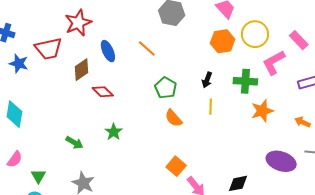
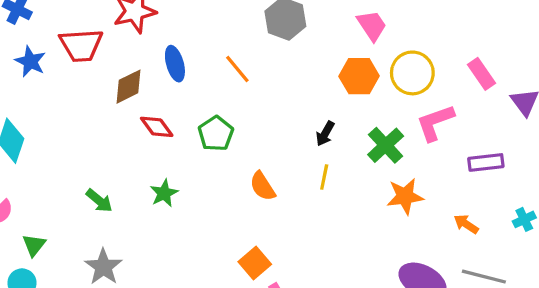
pink rectangle: (299, 40) -> (481, 74), moved
green cross: (245, 81) -> (386, 145), turned 35
green pentagon: (166, 88) -> (216, 134), moved

